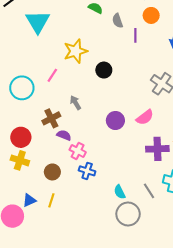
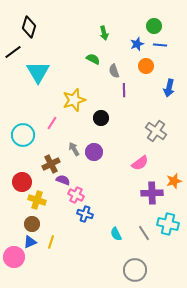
purple line: (135, 35) -> (124, 90), moved
purple circle: (115, 120) -> (94, 152), moved
yellow cross: (20, 160) -> (37, 200), moved
brown circle: (52, 172) -> (32, 224), moved
gray circle: (128, 214) -> (135, 270), moved

